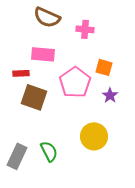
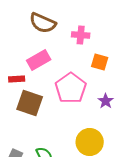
pink rectangle: (43, 54) -> (39, 60), turned -35
orange square: (104, 67) -> (100, 62), moved

